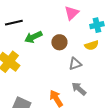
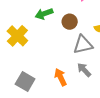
gray triangle: (75, 64) -> (83, 45), size x1.5

